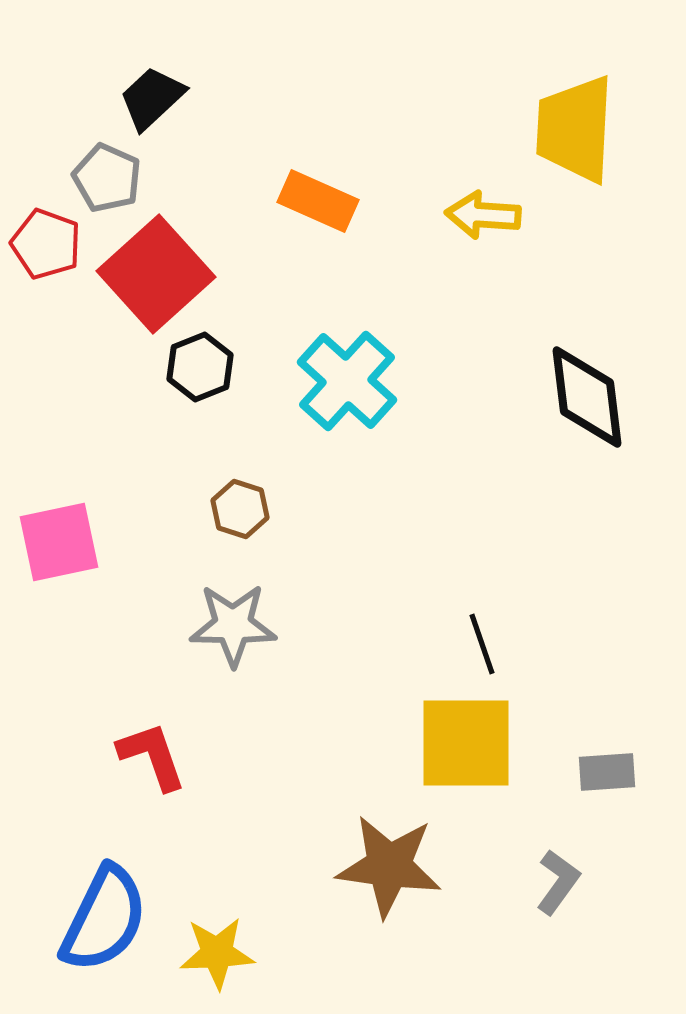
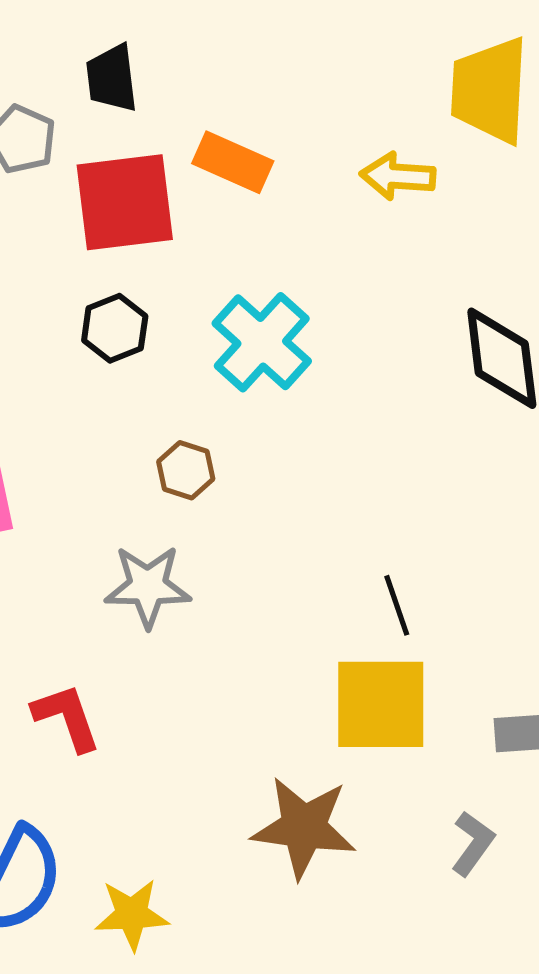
black trapezoid: (152, 98) -> (112, 78), moved, turned -54
red square: (156, 274) -> (125, 202), moved, turned 35
brown hexagon: (240, 509) -> (186, 470), moved

